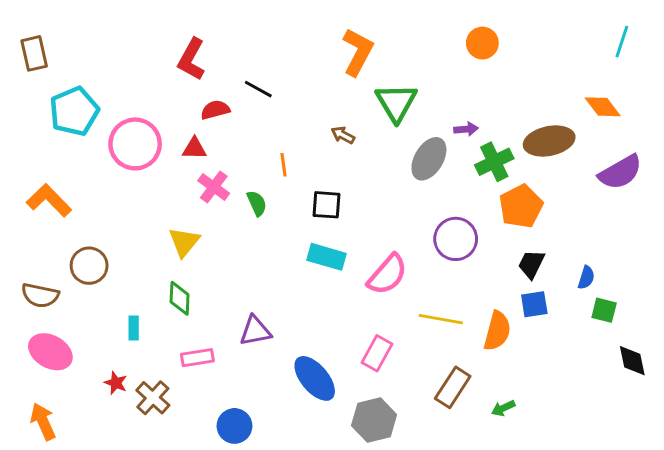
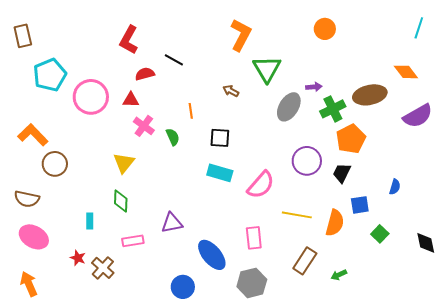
black trapezoid: (531, 264) -> (342, 173), moved
brown circle: (89, 266) -> (55, 164), moved
green square: (604, 310) -> (380, 234), moved, turned 30
pink rectangle: (377, 353) -> (254, 238), turned -35
blue circle: (235, 426) -> (183, 287), moved

